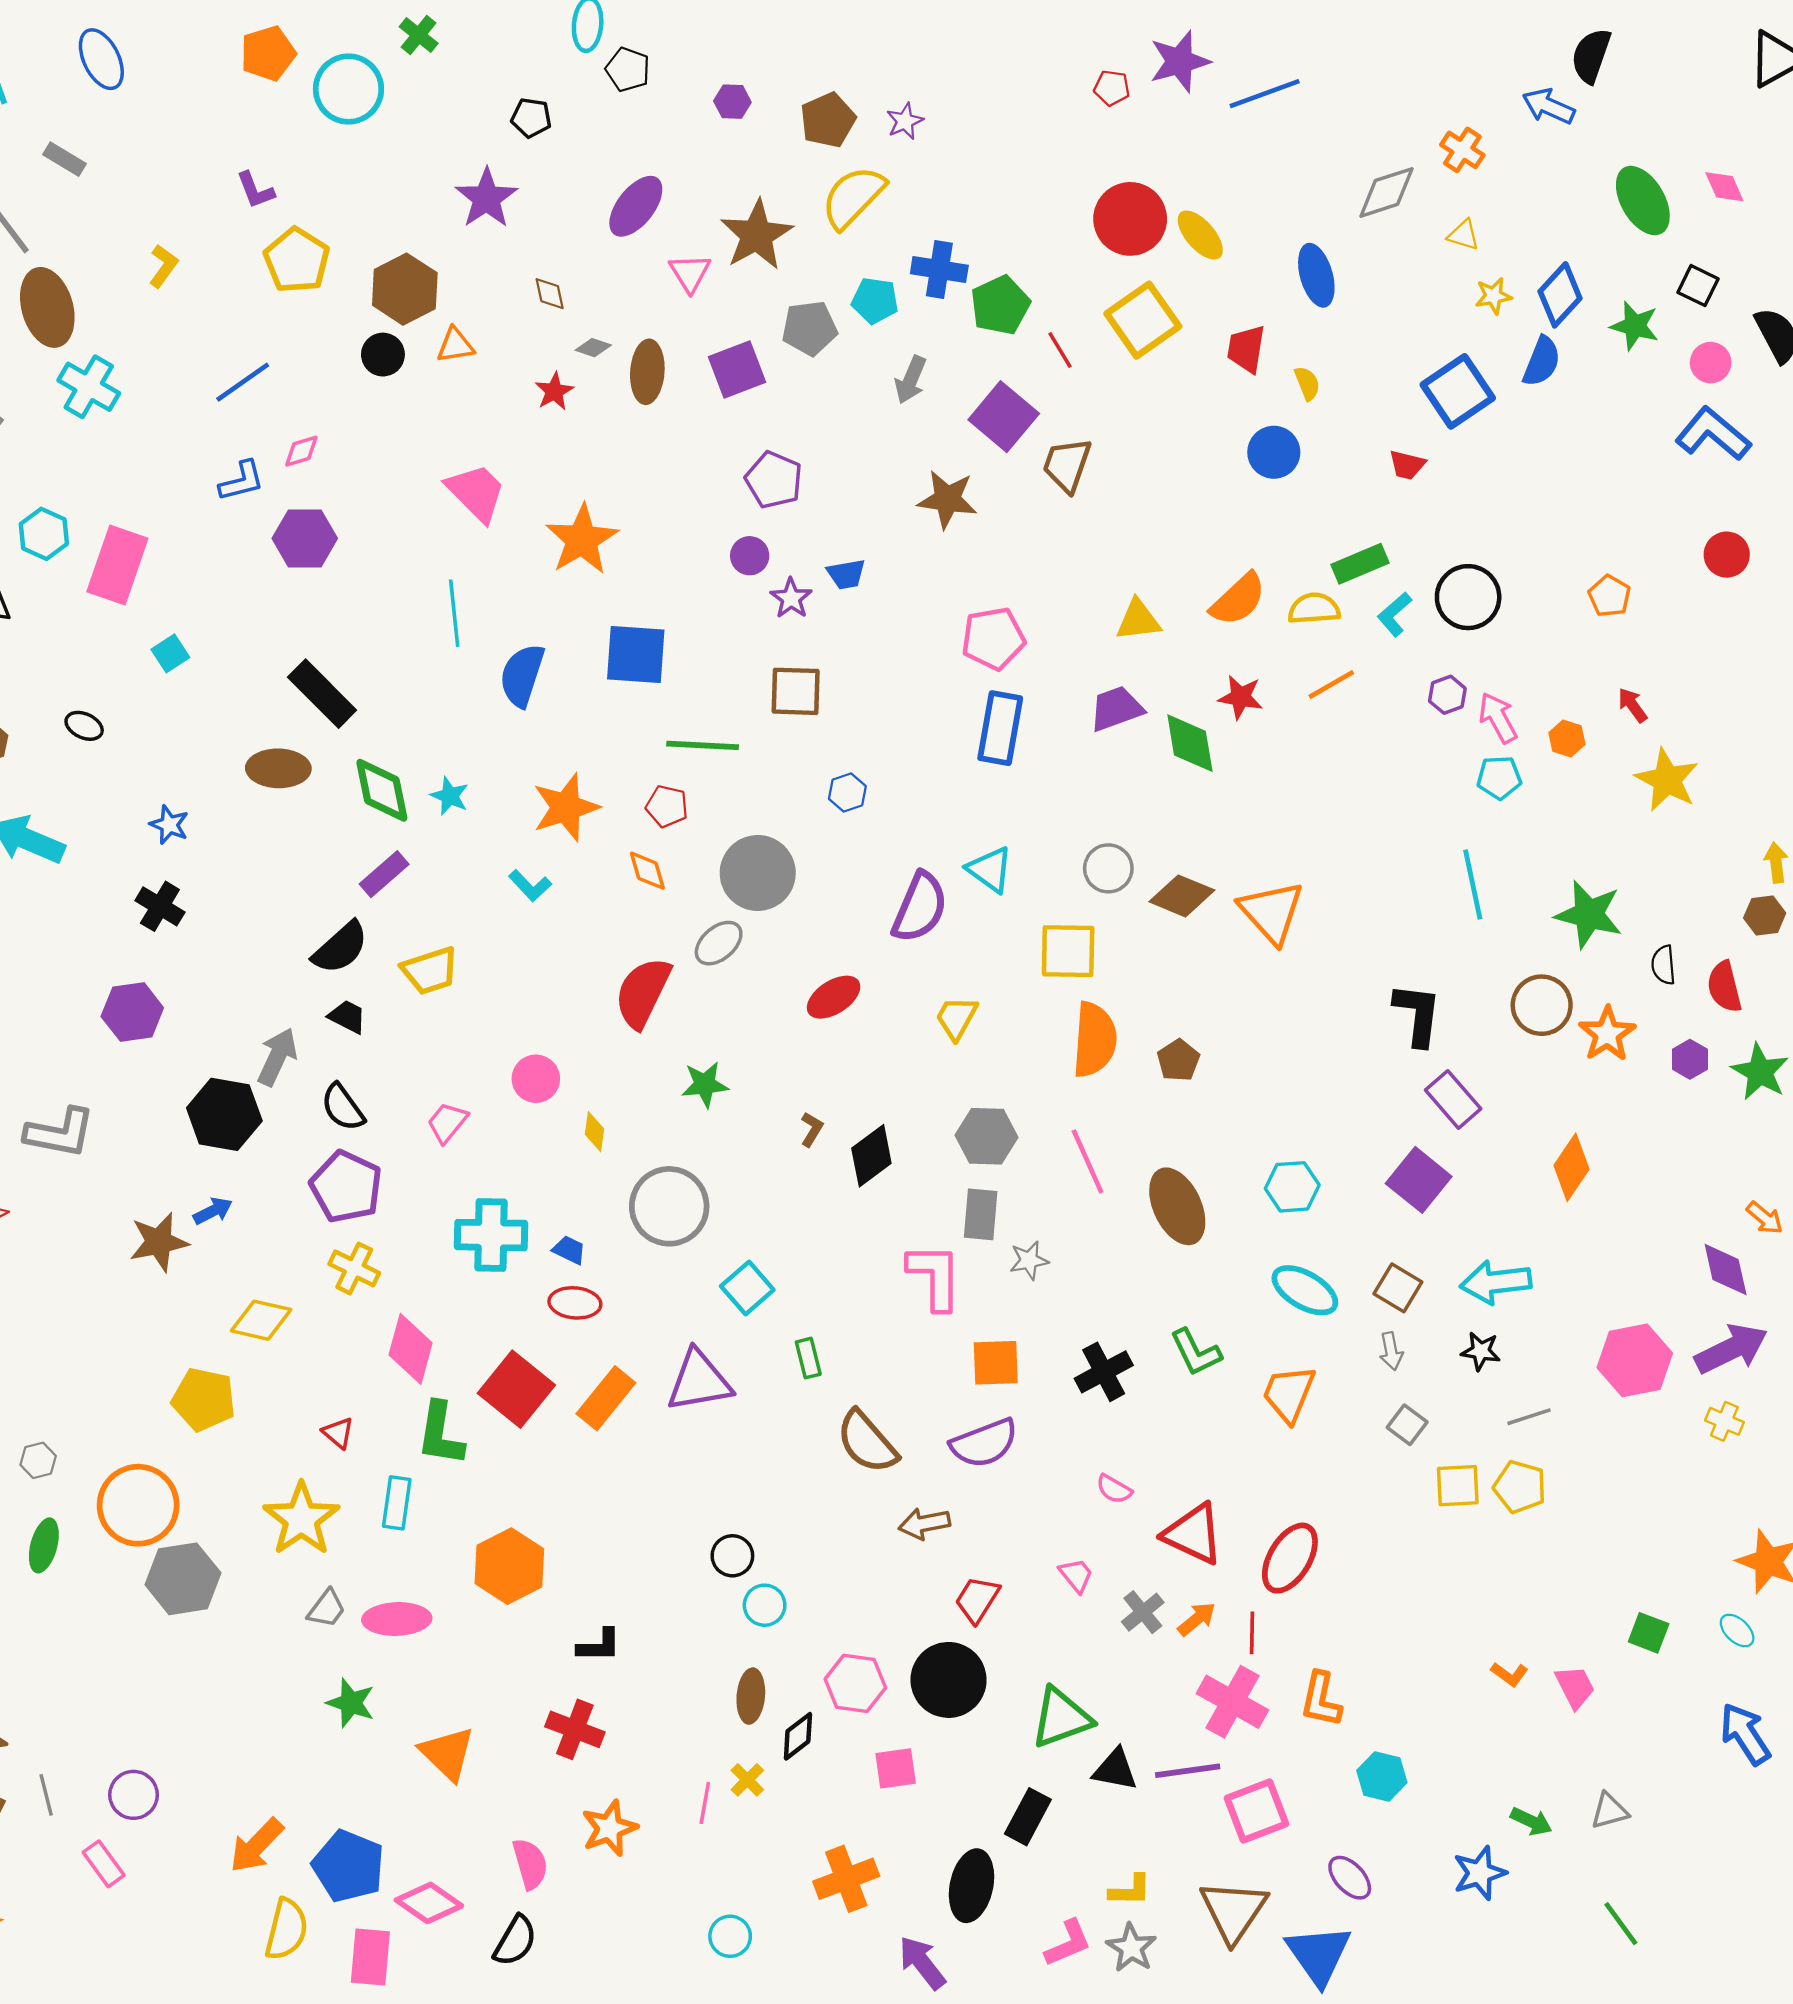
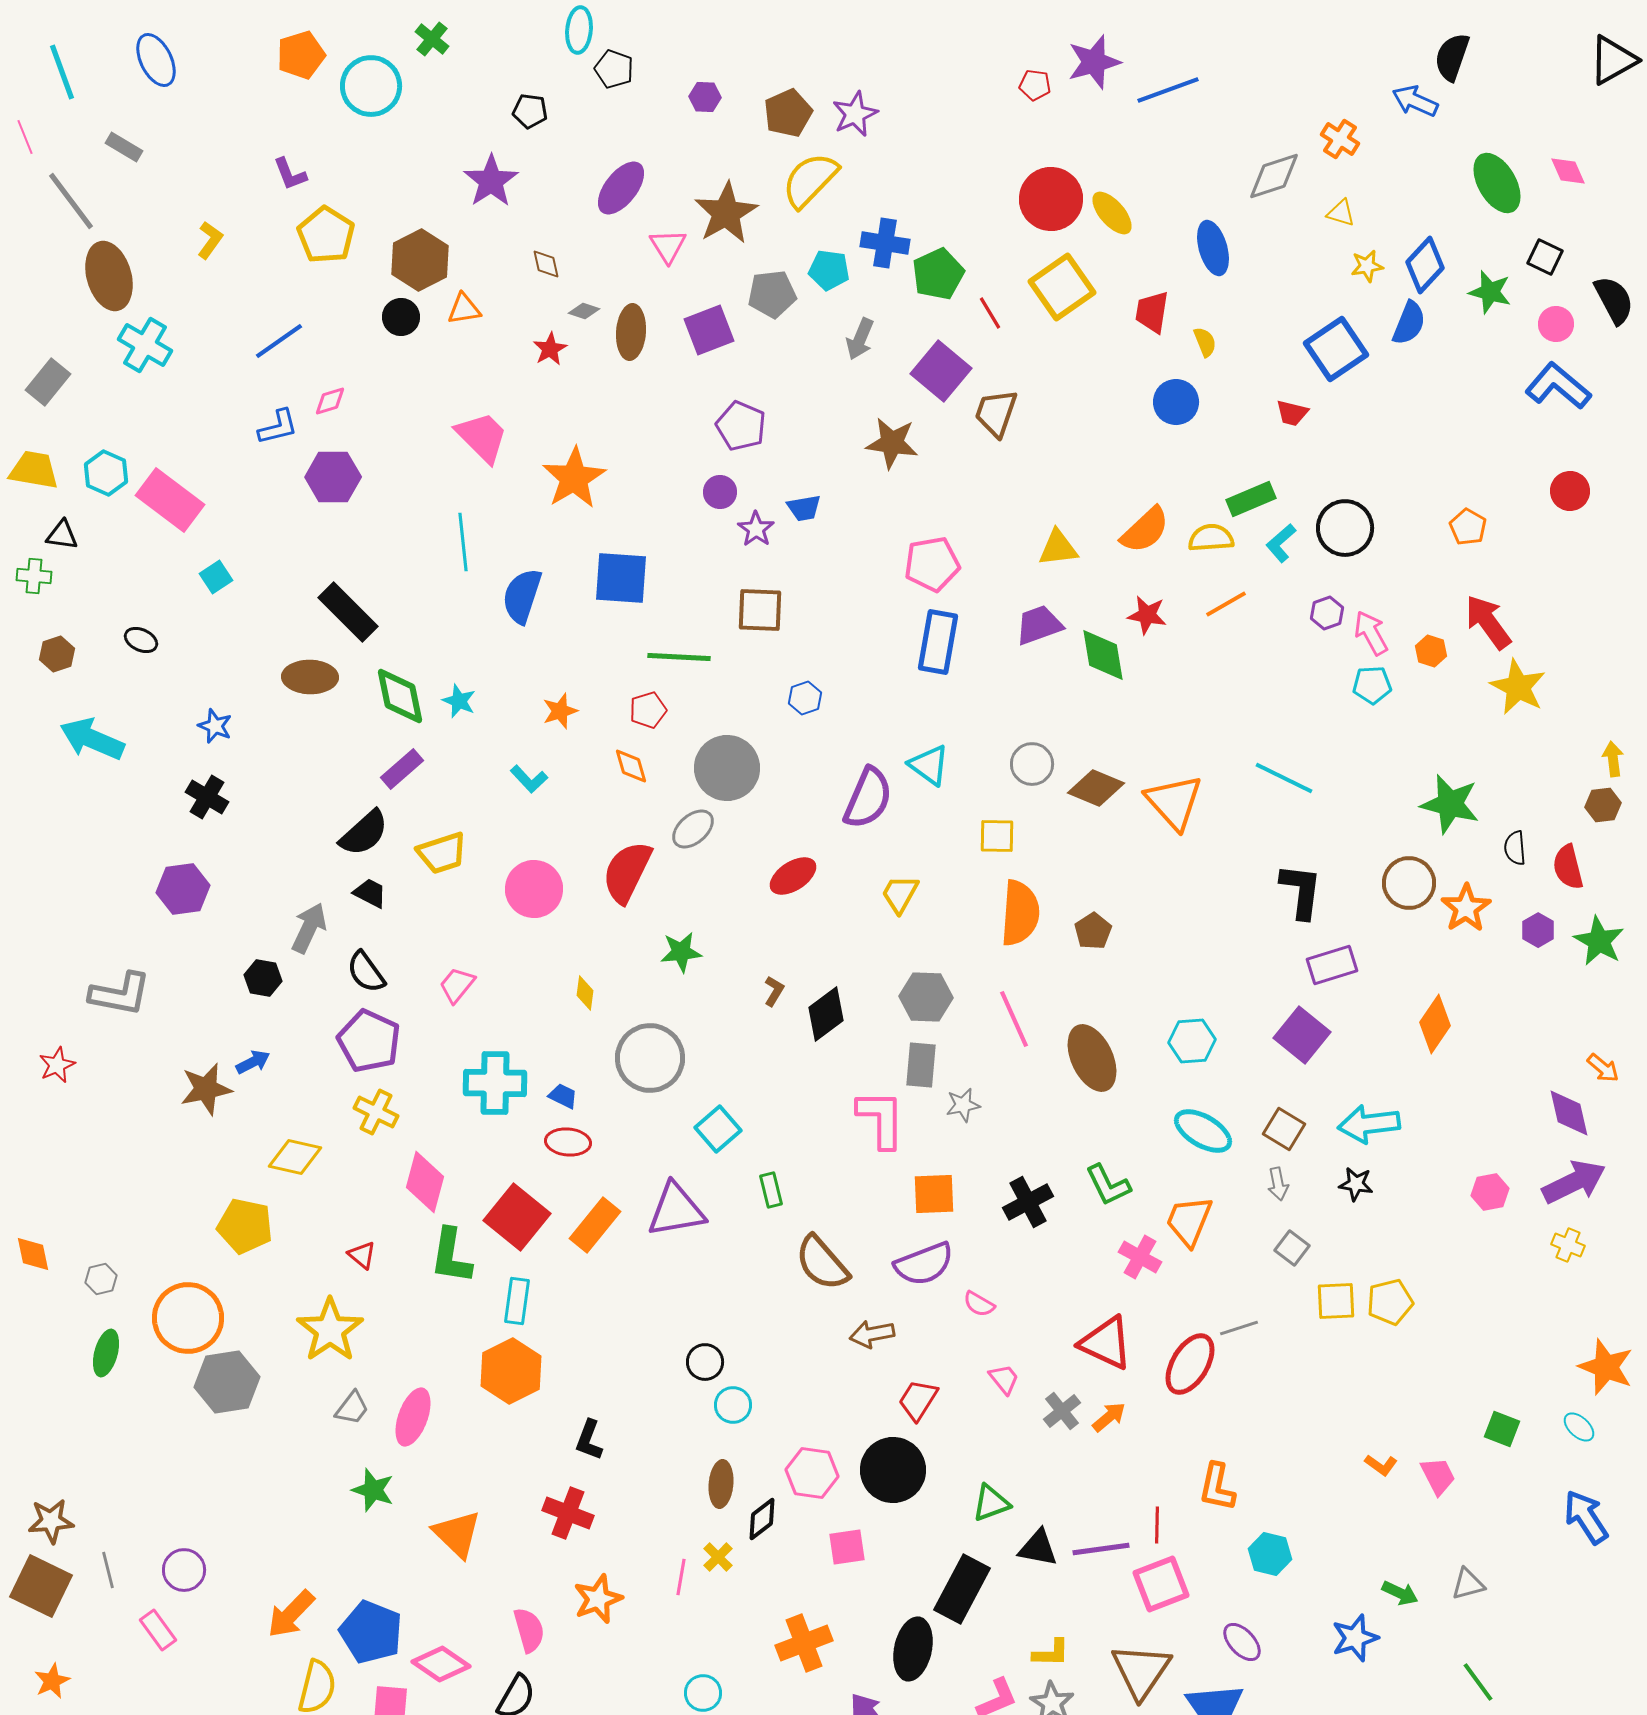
purple star: (905, 121) -> (855, 114), size x1.4
pink rectangle: (117, 565) -> (170, 500), turned -72
red arrow: (1632, 705) -> (1488, 622), size x1.8
red pentagon: (667, 806) -> (648, 710), turned -30
orange star: (566, 807) -> (560, 711), size x0.6
cyan line: (1473, 884) -> (1284, 778), moved, turned -52
yellow square: (1068, 951) -> (997, 836), size x0.7
pink circle: (536, 1079) -> (534, 889), moved, size x1.4
purple rectangle: (1453, 1099) -> (1332, 965), turned -66
black hexagon: (224, 1114) -> (263, 978), size x0.6
pink hexagon: (1635, 1360) -> (1490, 1192), size x0.6
gray line: (1529, 1417) -> (1239, 1328), moved
yellow pentagon: (1520, 1487) -> (1390, 1302), turned -30
pink semicircle: (1114, 1489) -> (979, 1304), moved
cyan rectangle: (397, 1503) -> (517, 1301), moved
pink ellipse: (397, 1619) -> (413, 1417), turned -68
red line: (1252, 1633) -> (1157, 1525), moved
black L-shape: (599, 1645) -> (589, 1440), turned 111
pink cross: (1232, 1702) -> (1140, 1257), moved, size x0.7
green triangle: (1061, 1718) -> (991, 1503), size x0.7
black rectangle: (1028, 1817) -> (962, 1589), size x1.4

